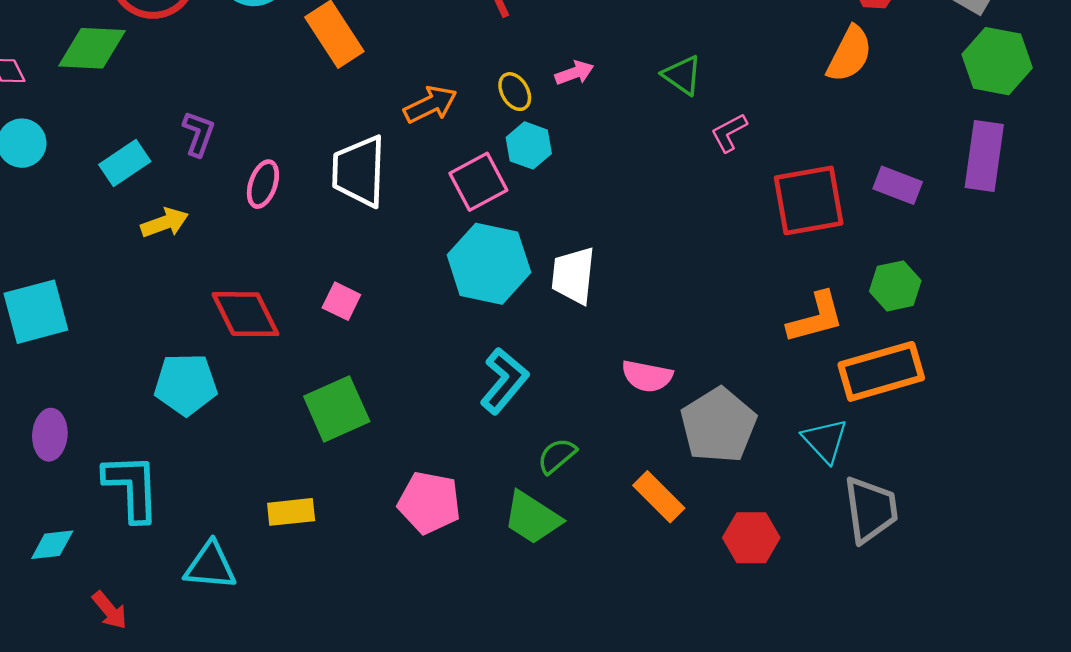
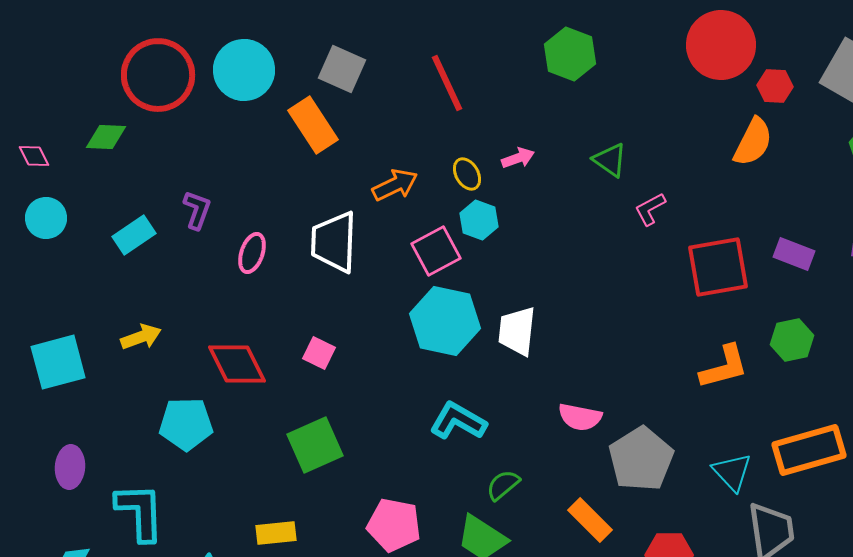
green diamond: (92, 48) -> (106, 137), size x0.7
yellow arrow: (165, 223) -> (141, 337), moved
orange rectangle: (881, 371) -> (809, 450), moved
cyan L-shape: (504, 381) -> (458, 421), turned -100

